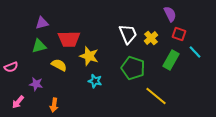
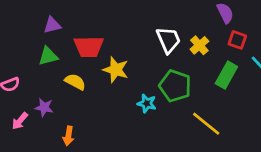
cyan star: (95, 81) -> (147, 103), moved
pink arrow: (18, 102) -> (20, 121), moved

